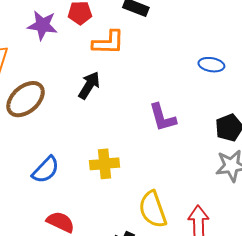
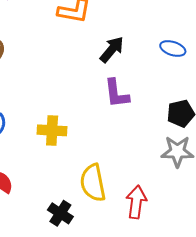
black arrow: (89, 85) -> (112, 49), moved

